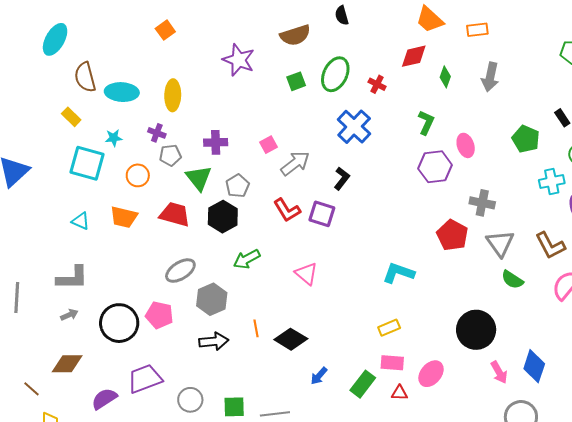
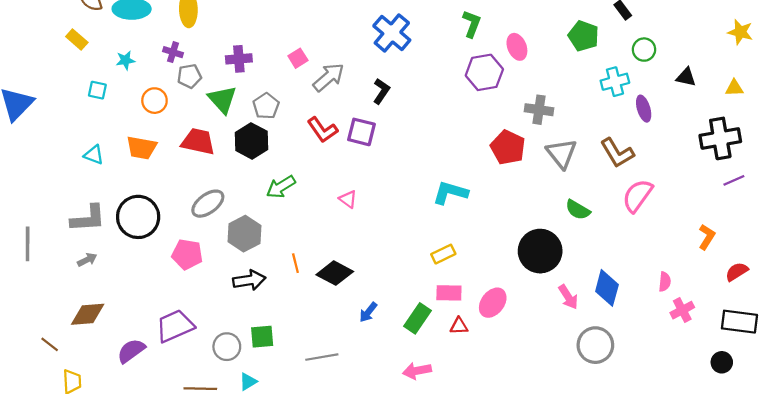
cyan square: (87, 163) -> (97, 90), size x0.5
pink triangle: (306, 274) -> (348, 199), size x0.7
green semicircle: (512, 280) -> (578, 210), moved
black circle: (119, 323) -> (138, 217), moved
green square: (234, 407) -> (262, 337), moved

